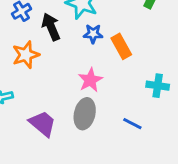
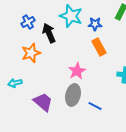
blue star: (93, 34) -> (95, 24), moved
blue line: (132, 124) -> (95, 106), moved

